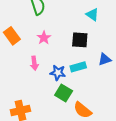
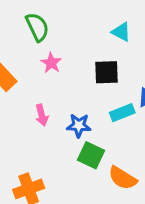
pink star: (44, 38) -> (51, 63), moved
cyan rectangle: (78, 67) -> (122, 113), moved

